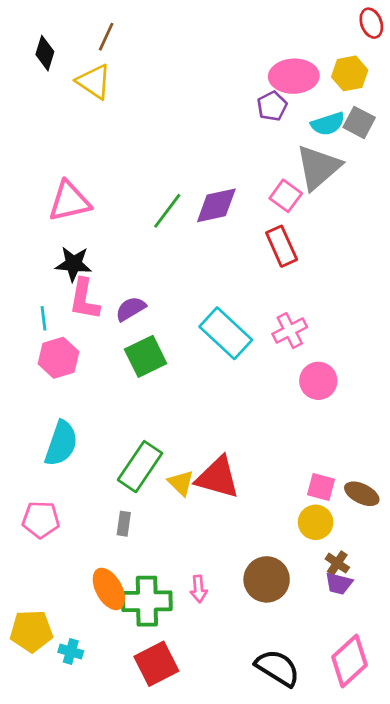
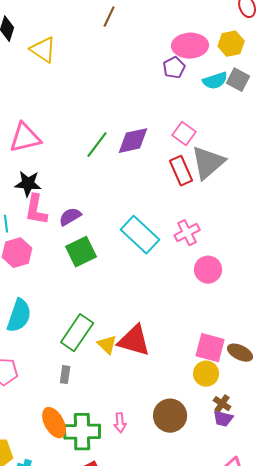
brown line: (106, 37) -> (109, 17), moved
gray triangle: (318, 167) -> (208, 163), moved
pink square: (321, 487) -> (210, 348), size x1.4

